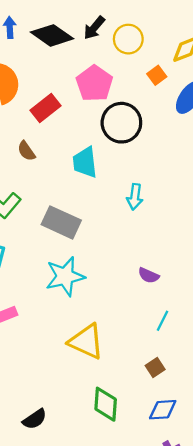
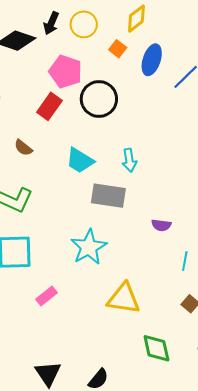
red rectangle: (46, 108) -> (49, 106), moved
cyan trapezoid: (85, 162) -> (80, 161), moved, turned -36
gray rectangle: (61, 222) -> (108, 196), moved

